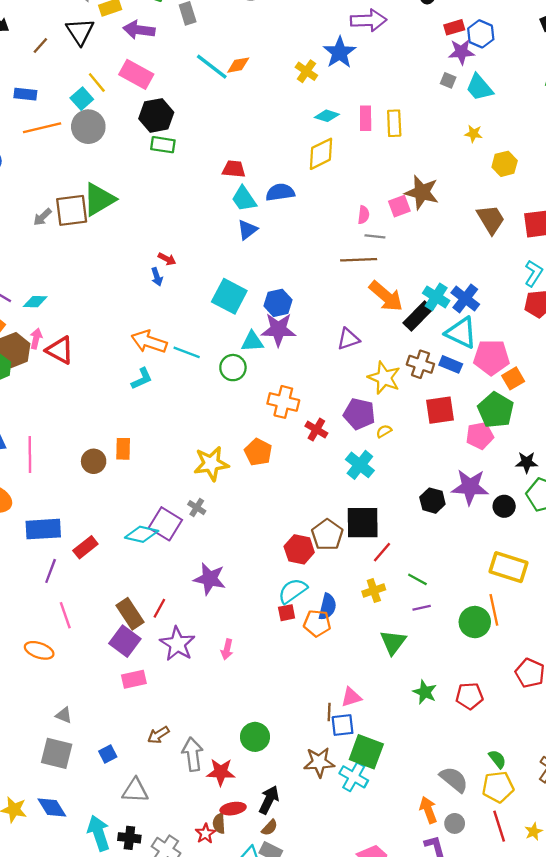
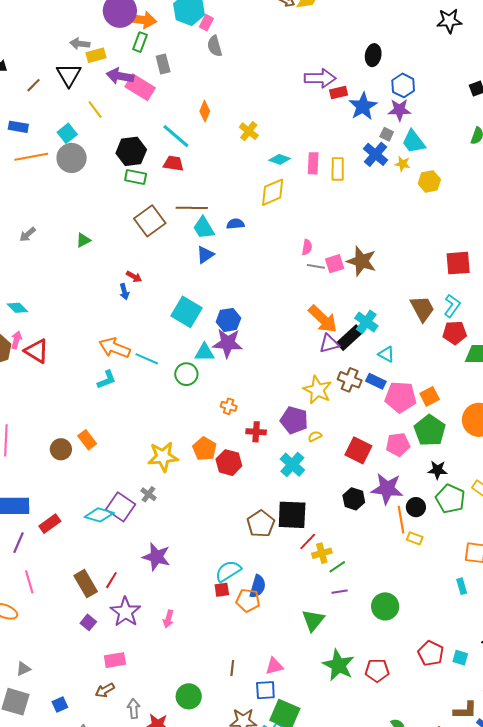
red rectangle: (454, 27) -> (339, 93), moved
blue hexagon: (481, 34) -> (403, 85), moved
blue star: (340, 52) -> (363, 106), moved
orange diamond: (238, 65) -> (205, 111), turned -60
cyan line: (212, 67) -> (176, 136), moved
yellow cross: (306, 71) -> (249, 131), moved
pink rectangle: (136, 74) -> (140, 87), moved
yellow line: (97, 82) -> (95, 110), moved
yellow star: (473, 134) -> (403, 164), moved
yellow hexagon: (505, 164) -> (429, 181), moved
red trapezoid: (234, 169) -> (173, 163), moved
blue semicircle: (280, 192) -> (235, 224), size x0.7
brown star: (422, 192) -> (362, 261), moved
green triangle: (99, 199) -> (83, 240), moved, size x0.5
pink square: (399, 206) -> (335, 264), moved
brown square: (72, 210) -> (150, 221), moved, turned -32
brown trapezoid: (491, 219) -> (422, 309), moved
brown line: (359, 260) -> (192, 208), moved
blue cross: (465, 298) -> (376, 154), moved
cyan diamond: (35, 302) -> (17, 308), turned 40
cyan triangle: (461, 333) -> (386, 354), size x0.6
purple triangle: (348, 339) -> (329, 344), moved
pink pentagon: (491, 357) -> (400, 397), moved
orange cross: (283, 402) -> (229, 406), size x0.6
red square: (440, 410) -> (358, 450), moved, turned 32
green pentagon: (496, 410) -> (430, 430), moved
red cross: (316, 430) -> (256, 432), turned -30
orange rectangle: (123, 449) -> (87, 440), turned -42
red hexagon: (299, 549) -> (229, 463), moved
yellow rectangle: (508, 567) -> (415, 538), moved, size x0.5
green line: (417, 579) -> (337, 567), turned -66
yellow cross: (374, 591) -> (322, 553), moved
orange line: (494, 610) -> (401, 520), moved
purple square: (125, 641) -> (88, 622), moved, size x0.6
pink rectangle: (134, 679) -> (115, 660), moved
green star: (425, 692) -> (338, 665), size x1.5
brown line: (329, 712) -> (232, 668), moved
gray triangle: (64, 715) -> (23, 669), turned -49
gray arrow: (193, 754) -> (134, 709), size x0.7

